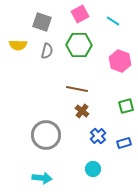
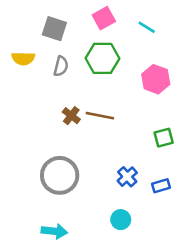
brown cross: (82, 111) -> (71, 116), moved

